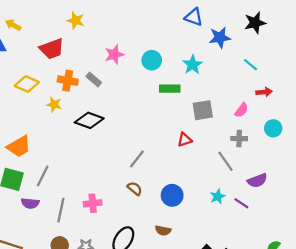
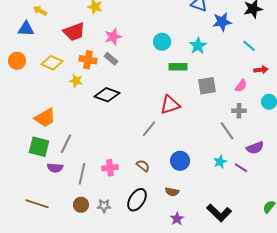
pink star: (114, 55) -> (113, 37), moved
red triangle: (185, 140) -> (170, 105), moved, size x1.5
brown semicircle: (135, 189) -> (143, 166), moved

